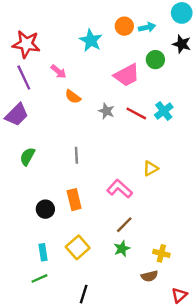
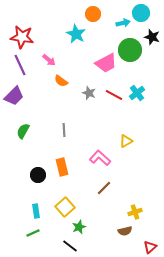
cyan circle: (182, 13) -> (141, 13), moved
orange circle: (124, 26) -> (93, 14), moved
green circle: (155, 60) -> (130, 50), size x1.5
green star: (122, 249) -> (79, 227), moved
yellow cross: (161, 253) -> (135, 212), turned -32
black line: (84, 294) -> (70, 246), turned -70

